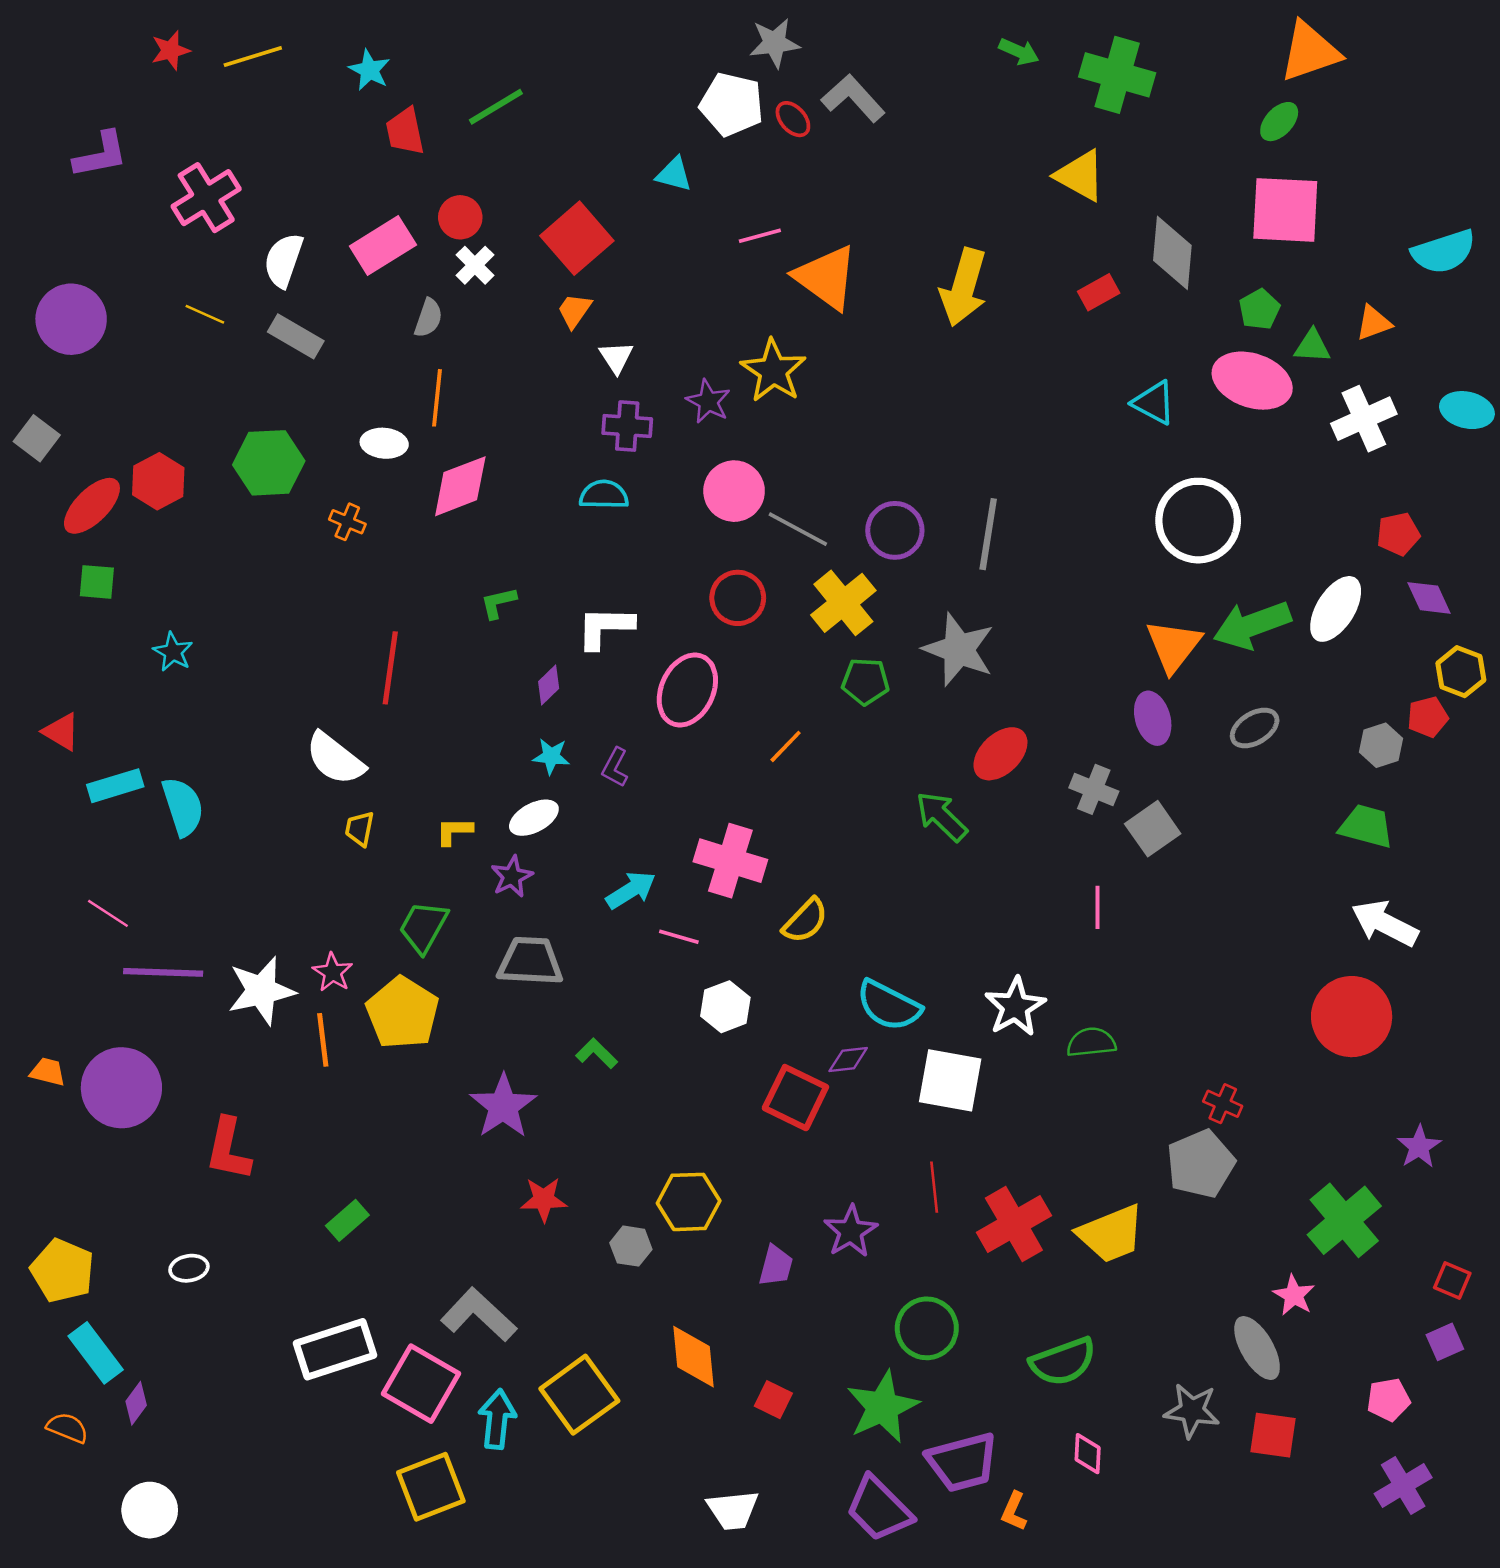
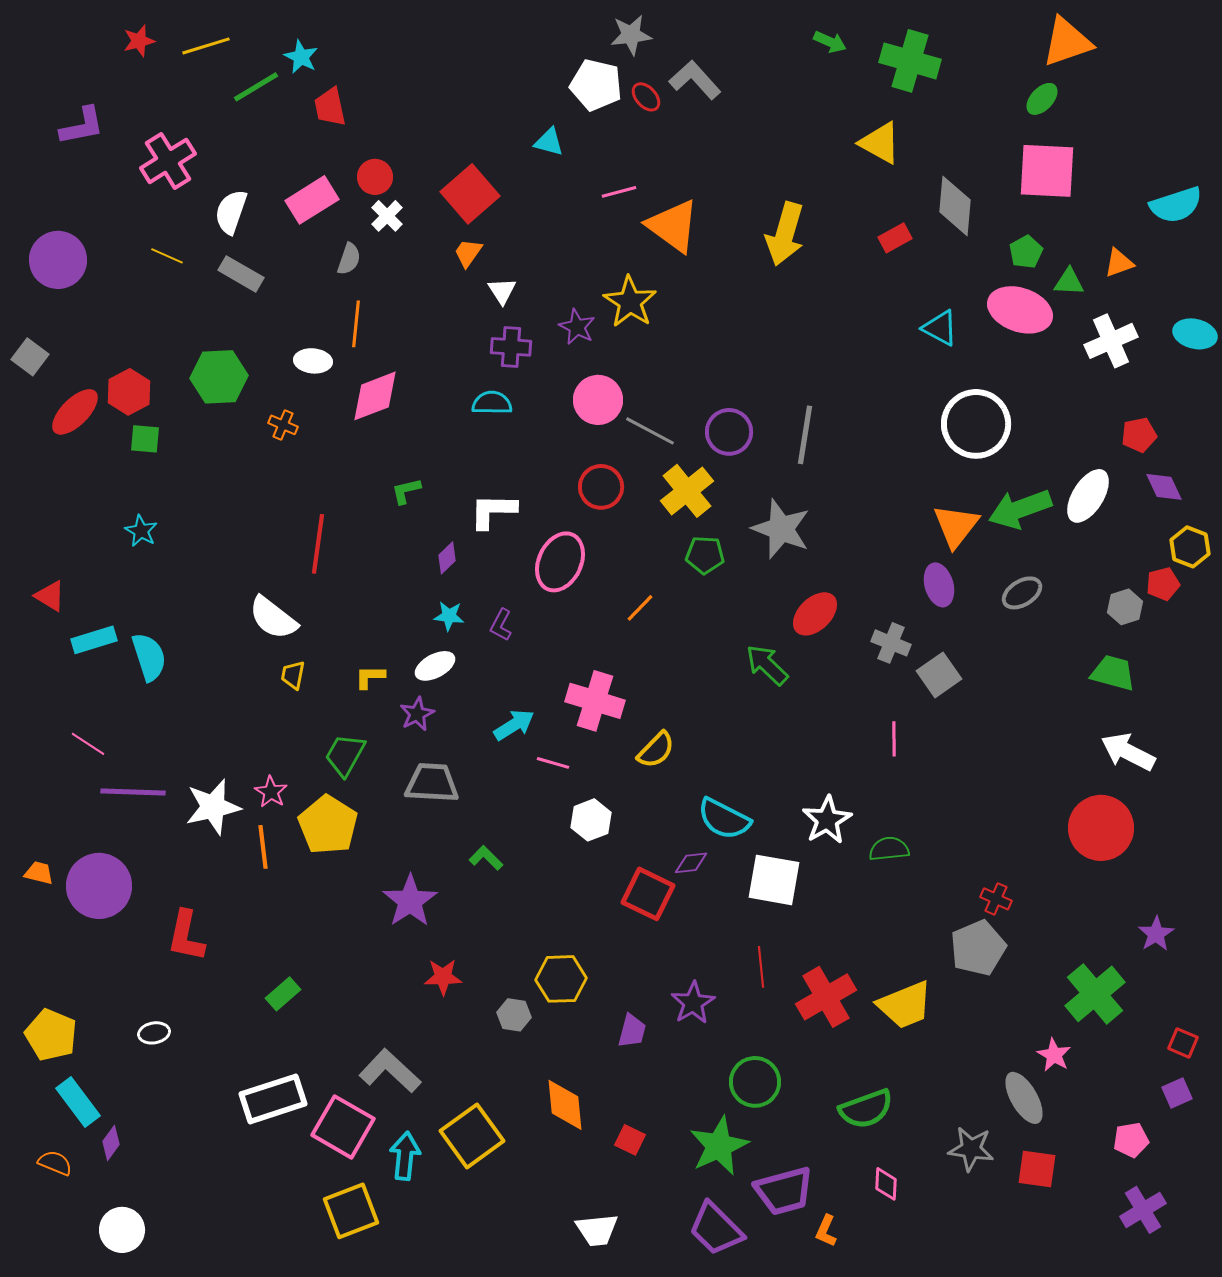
green line: (496, 107) -> (256, 87), moved
green square: (97, 582) -> (145, 439), moved

